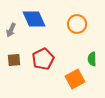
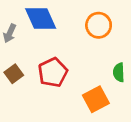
brown square: (14, 60) -> (14, 74), turned -32

